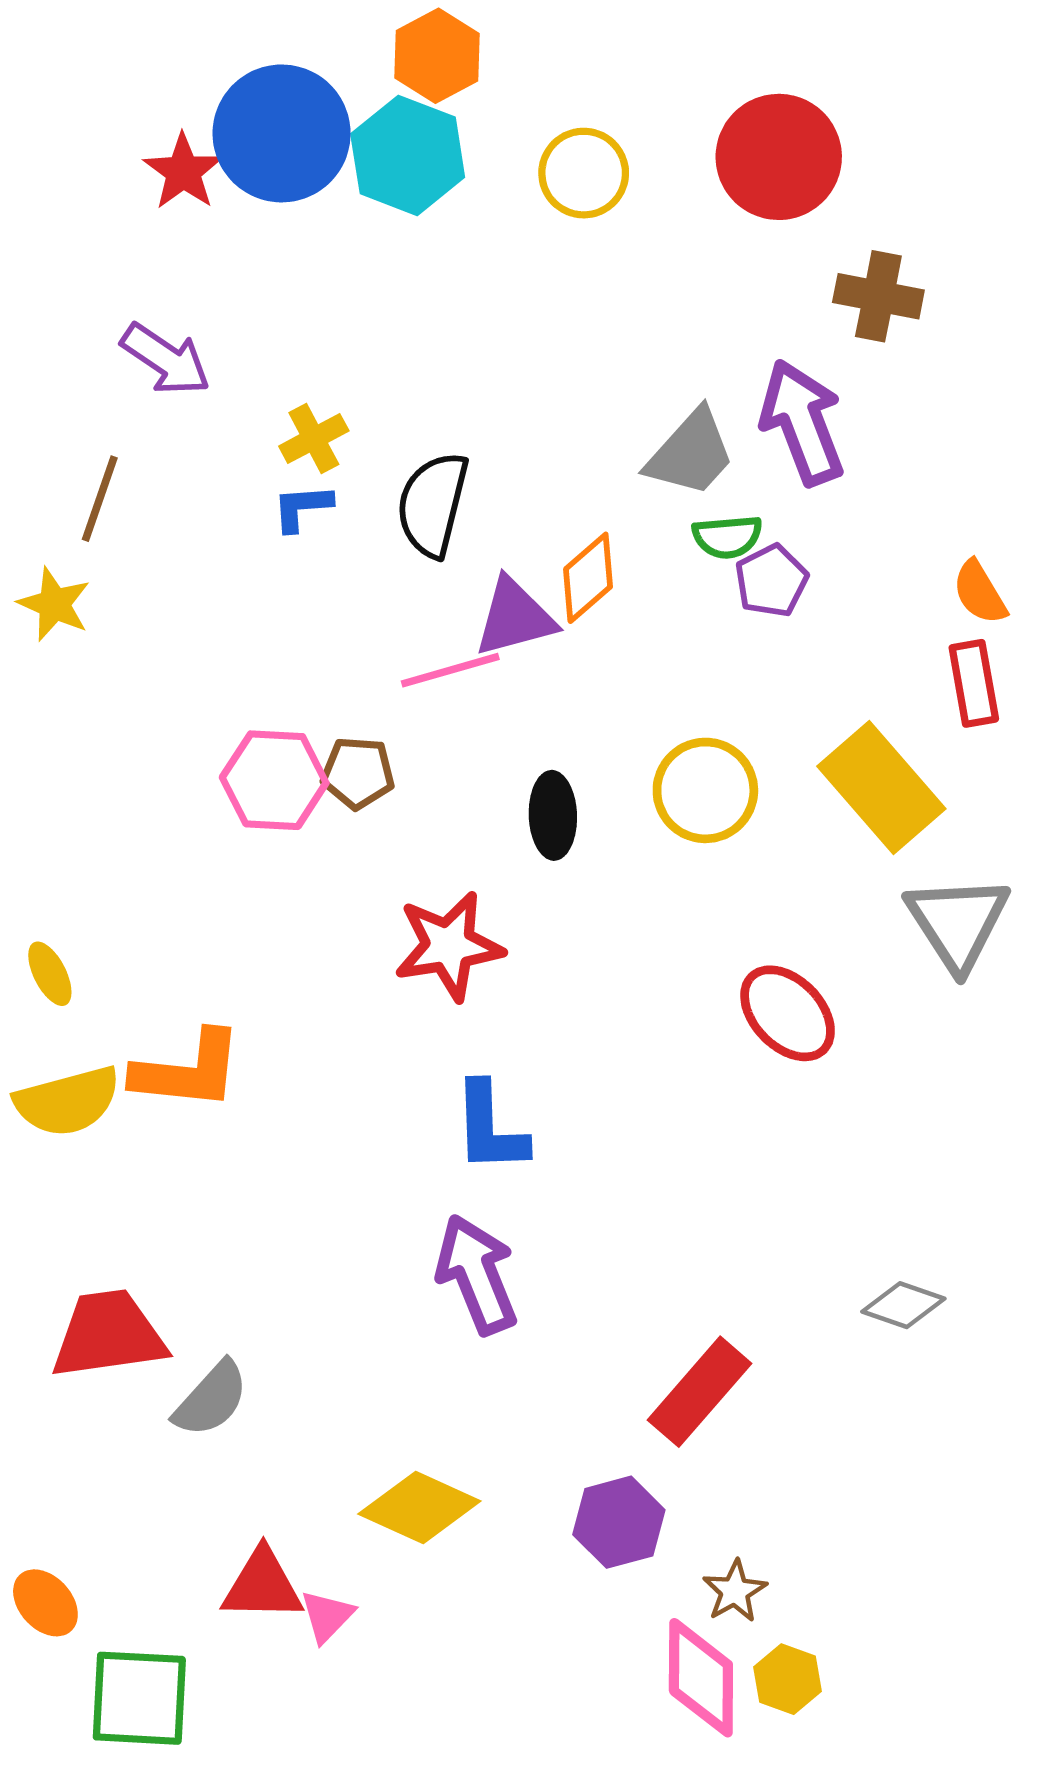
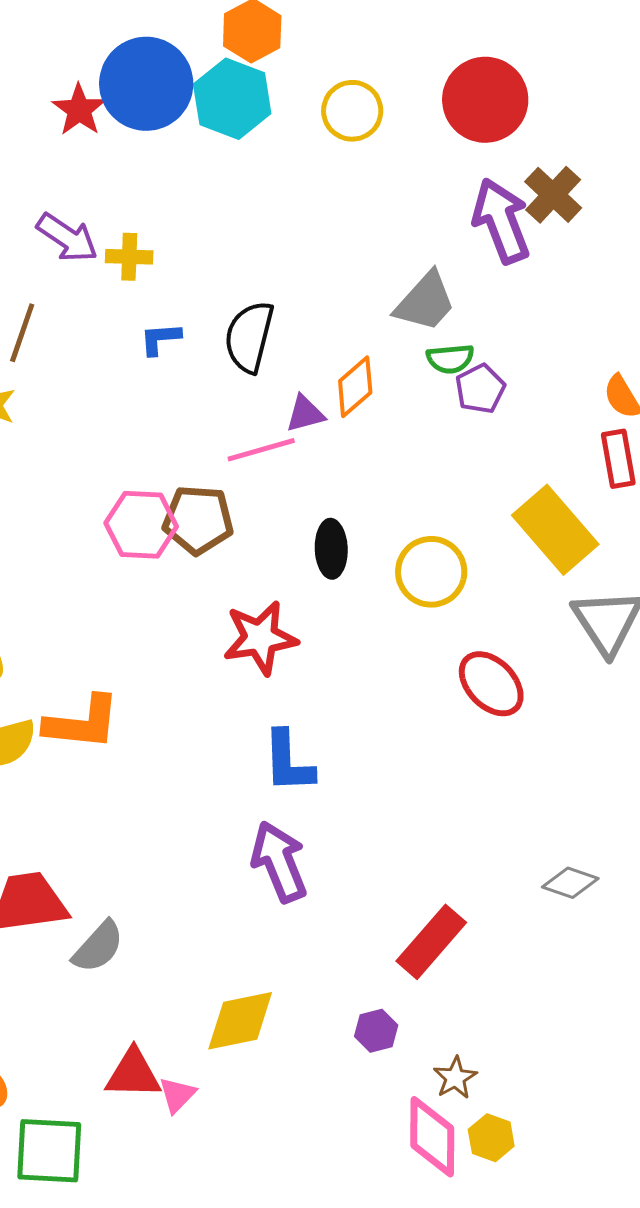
brown cross: (878, 296) -> (553, 195), turned 32
purple arrow: (802, 422) -> (501, 221), moved
yellow cross: (314, 438) -> (129, 257), moved, turned 30
purple triangle: (515, 617) -> (305, 414), size x0.7
brown pentagon: (358, 773) -> (198, 520), size x1.4
yellow circle: (705, 790) -> (431, 572), moved
yellow diamond: (419, 1508) -> (240, 1021), turned -36
purple hexagon: (619, 1522) -> (376, 1031), size x0.7

